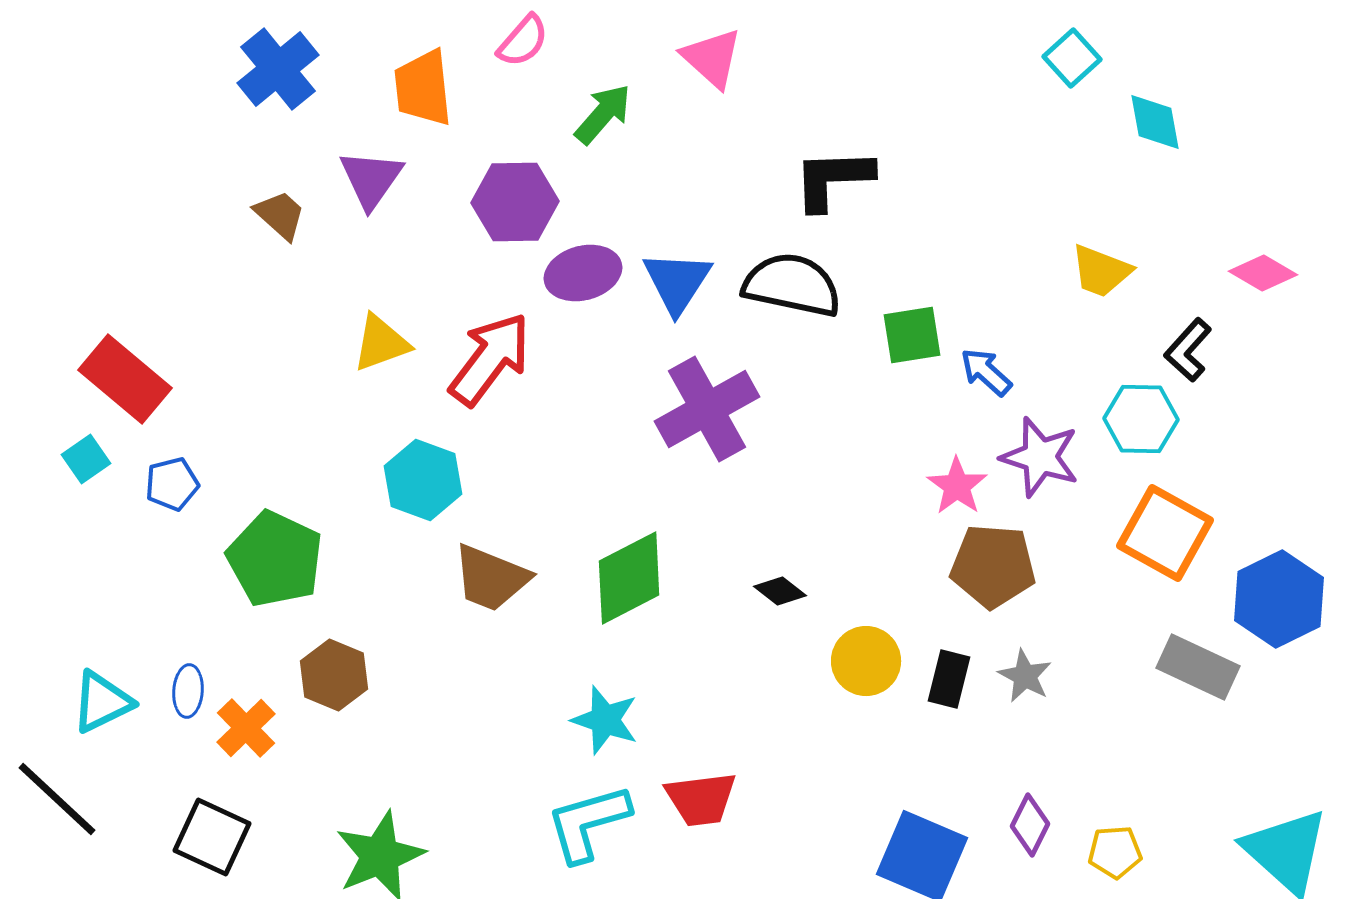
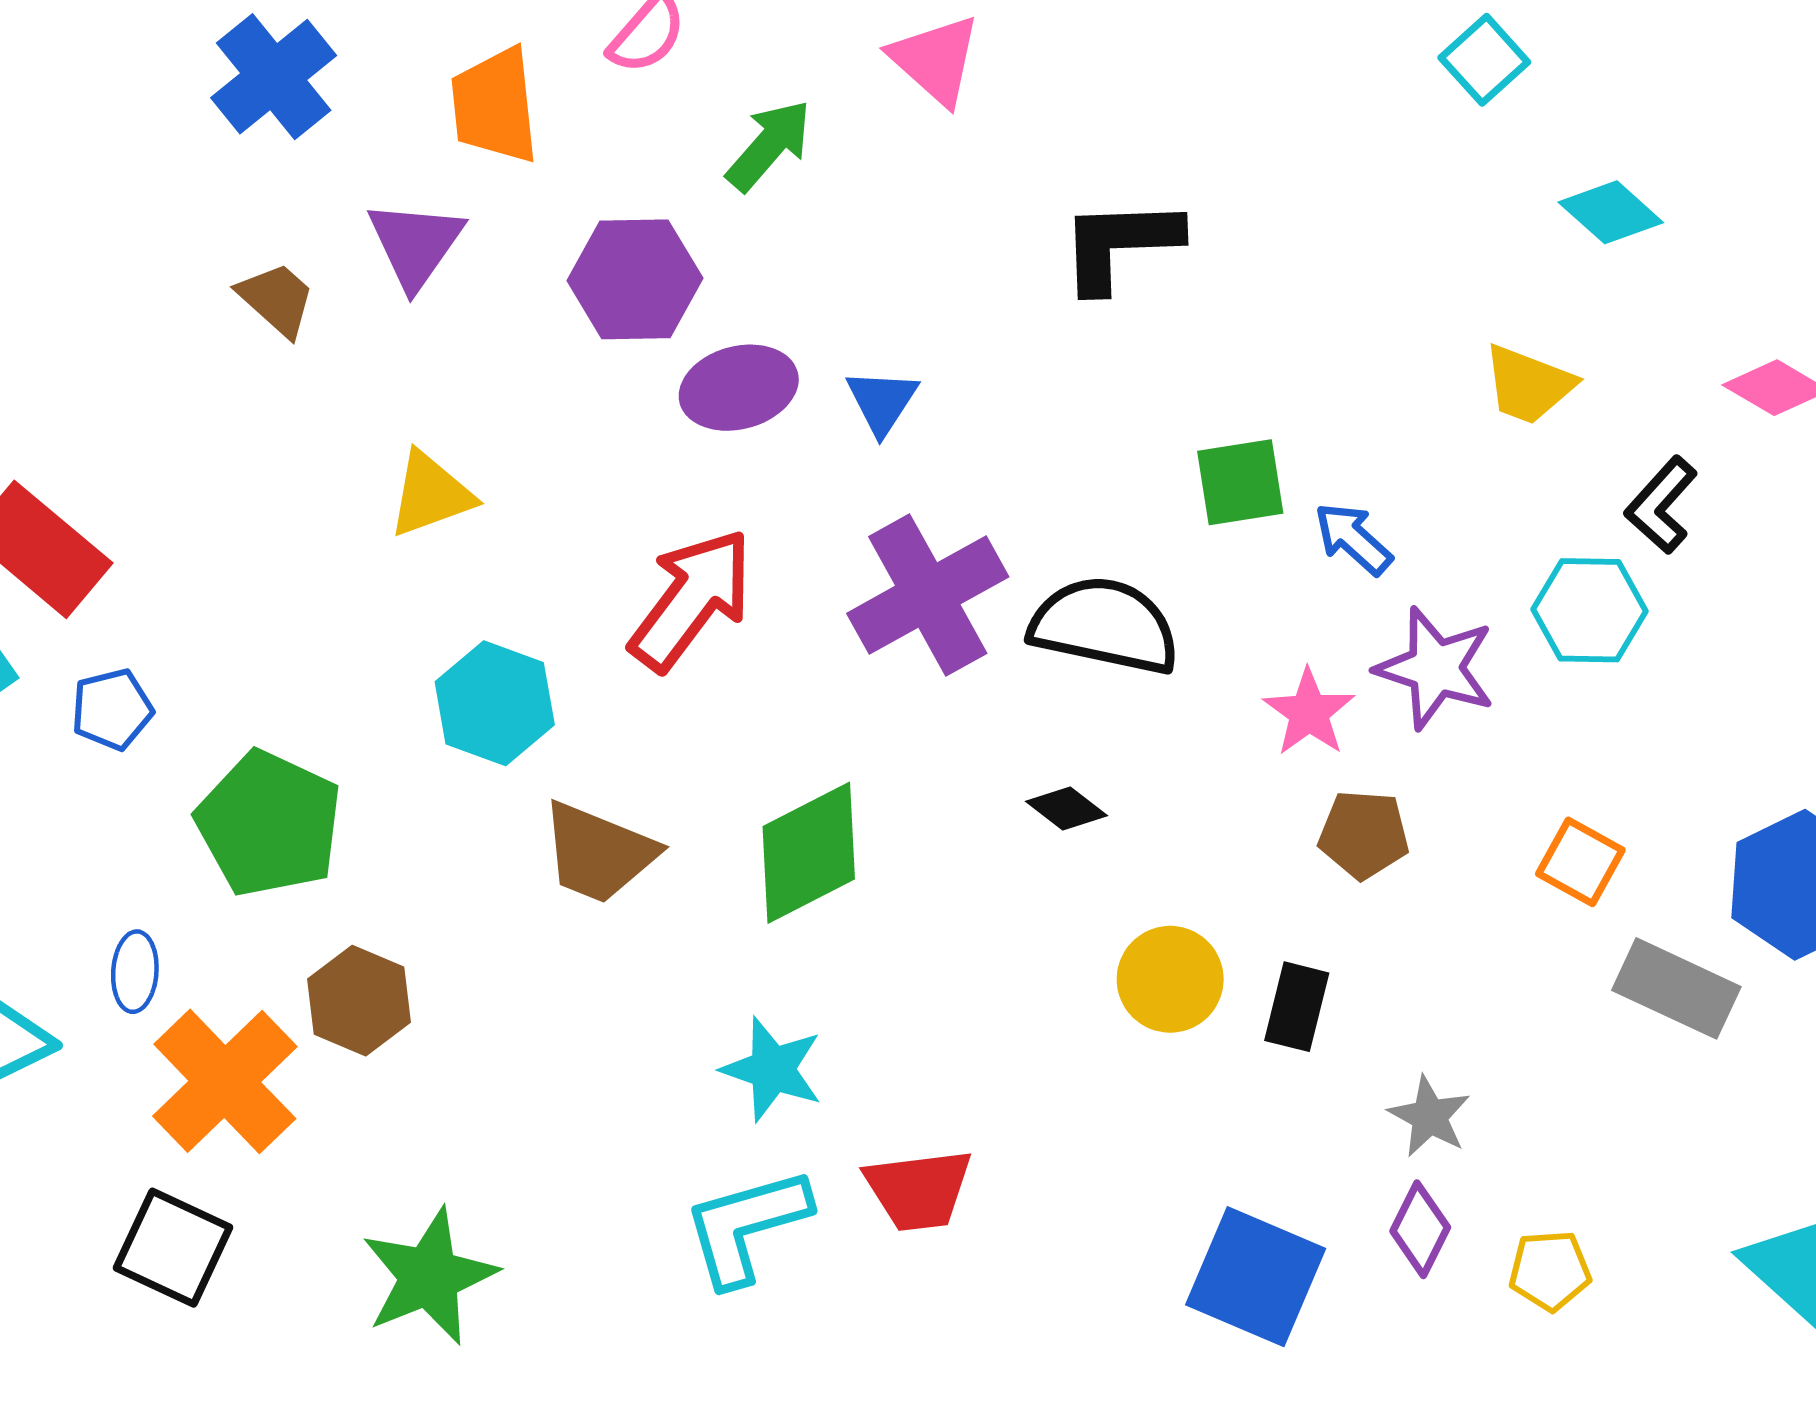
cyan diamond: (1155, 122) -> (1611, 212), moved, turned -38
blue triangle: (677, 282) -> (882, 401), size x0.7
black semicircle: (792, 285) -> (1105, 626), moved
red arrow: (490, 359) -> (691, 600), moved
orange square: (1165, 533) -> (1580, 862), moved, size x0.6
brown pentagon: (993, 566) -> (1364, 834), size x0.7
black diamond: (780, 591) -> (1066, 808), moved
gray star: (1025, 676) -> (1429, 1116), moved
blue ellipse: (188, 691) -> (135, 972), moved
orange cross: (246, 728) -> (225, 1081), size x1.6

